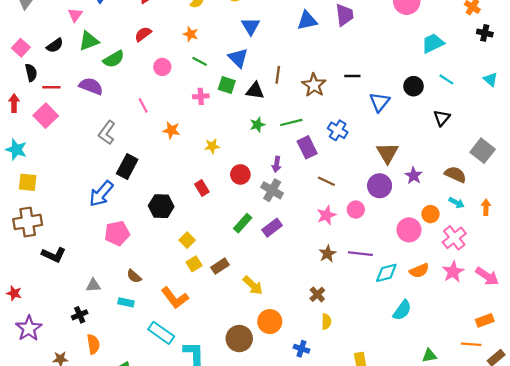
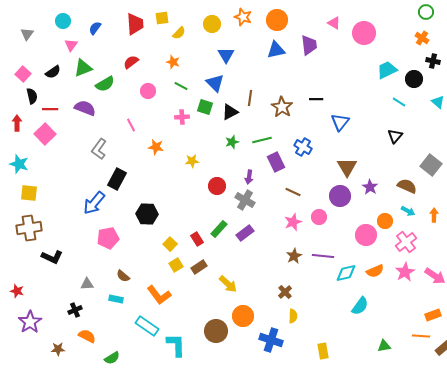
black circle: (414, 86) -> (414, 79), moved
black triangle: (255, 91) -> (230, 112), turned -36
red rectangle: (202, 188) -> (197, 239), moved
orange semicircle: (93, 344) -> (87, 336), turned -54
blue cross: (301, 349) -> (271, 340), size x1.6

